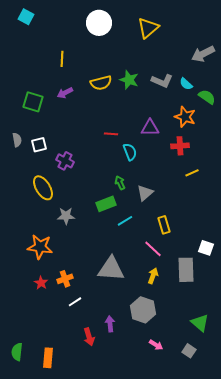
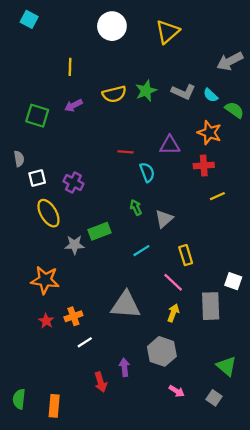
green star: (129, 80) -> (146, 91), turned 30
white square: (39, 145) -> (37, 178), moved
green rectangle: (106, 204) -> (99, 231), moved

